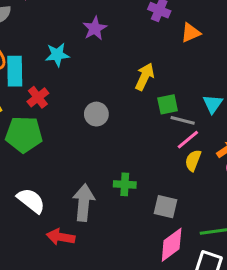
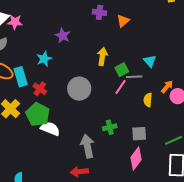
gray circle: (96, 114) -> (79, 89), size x1.5
green pentagon: (24, 134) -> (38, 114), turned -30
pink line: (188, 140) -> (121, 87), moved
white semicircle: (31, 201) -> (50, 129), moved
pink diamond: (172, 245) -> (136, 158), moved

